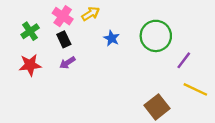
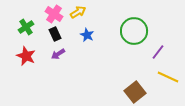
blue star: (112, 38) -> (87, 35), moved
red star: (30, 65) -> (26, 56), turned 30

